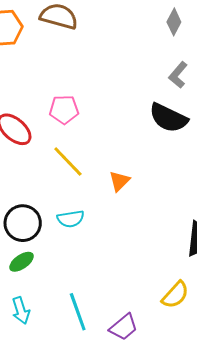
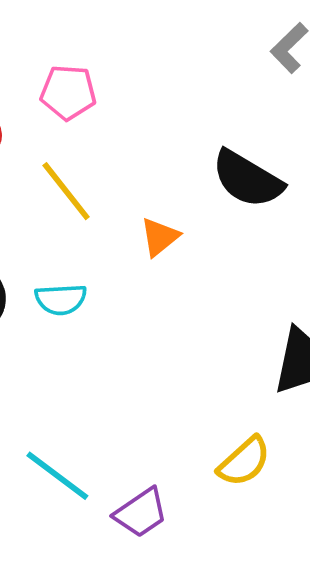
black semicircle: (168, 118) -> (247, 179), moved
cyan line: (78, 312) -> (57, 476), turned -39

